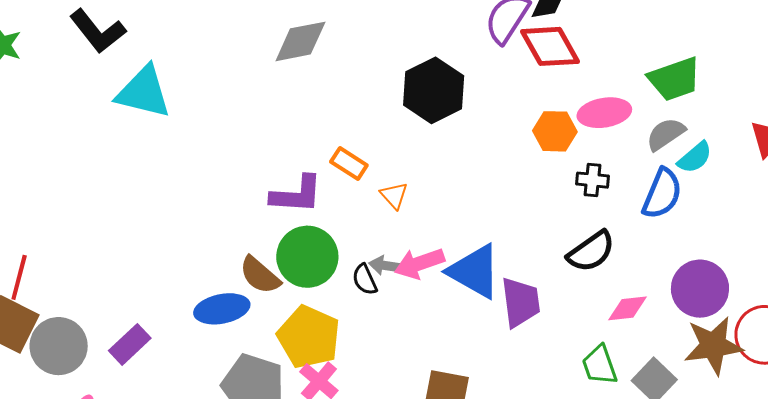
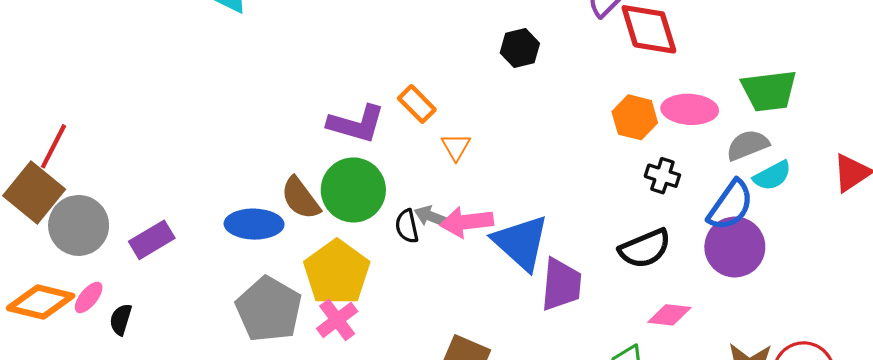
black hexagon: (434, 90) -> (520, 48), size x0.6
purple circle: (700, 289) -> (735, 247), moved

